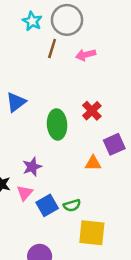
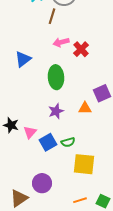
pink arrow: (86, 55) -> (61, 42), moved
red cross: (92, 111) -> (81, 49), moved
purple star: (32, 167) -> (56, 111), moved

